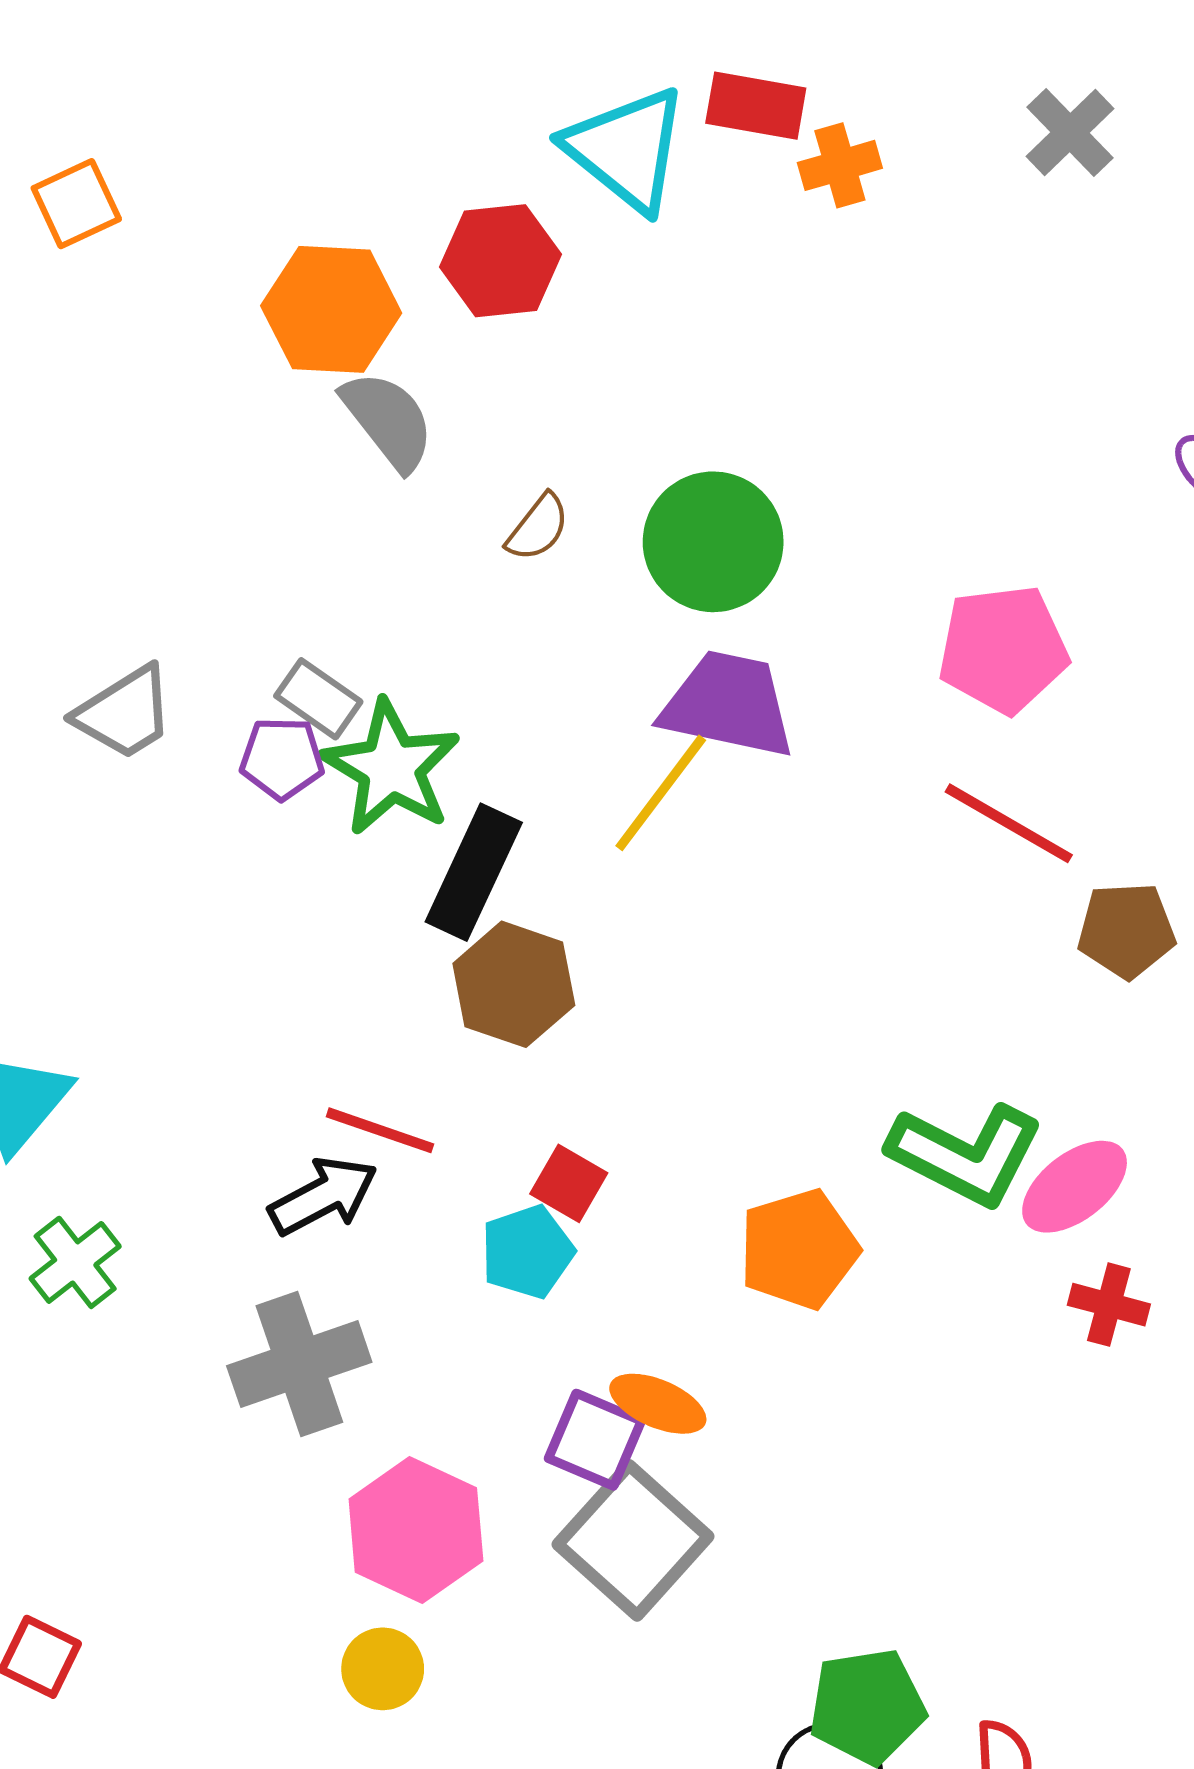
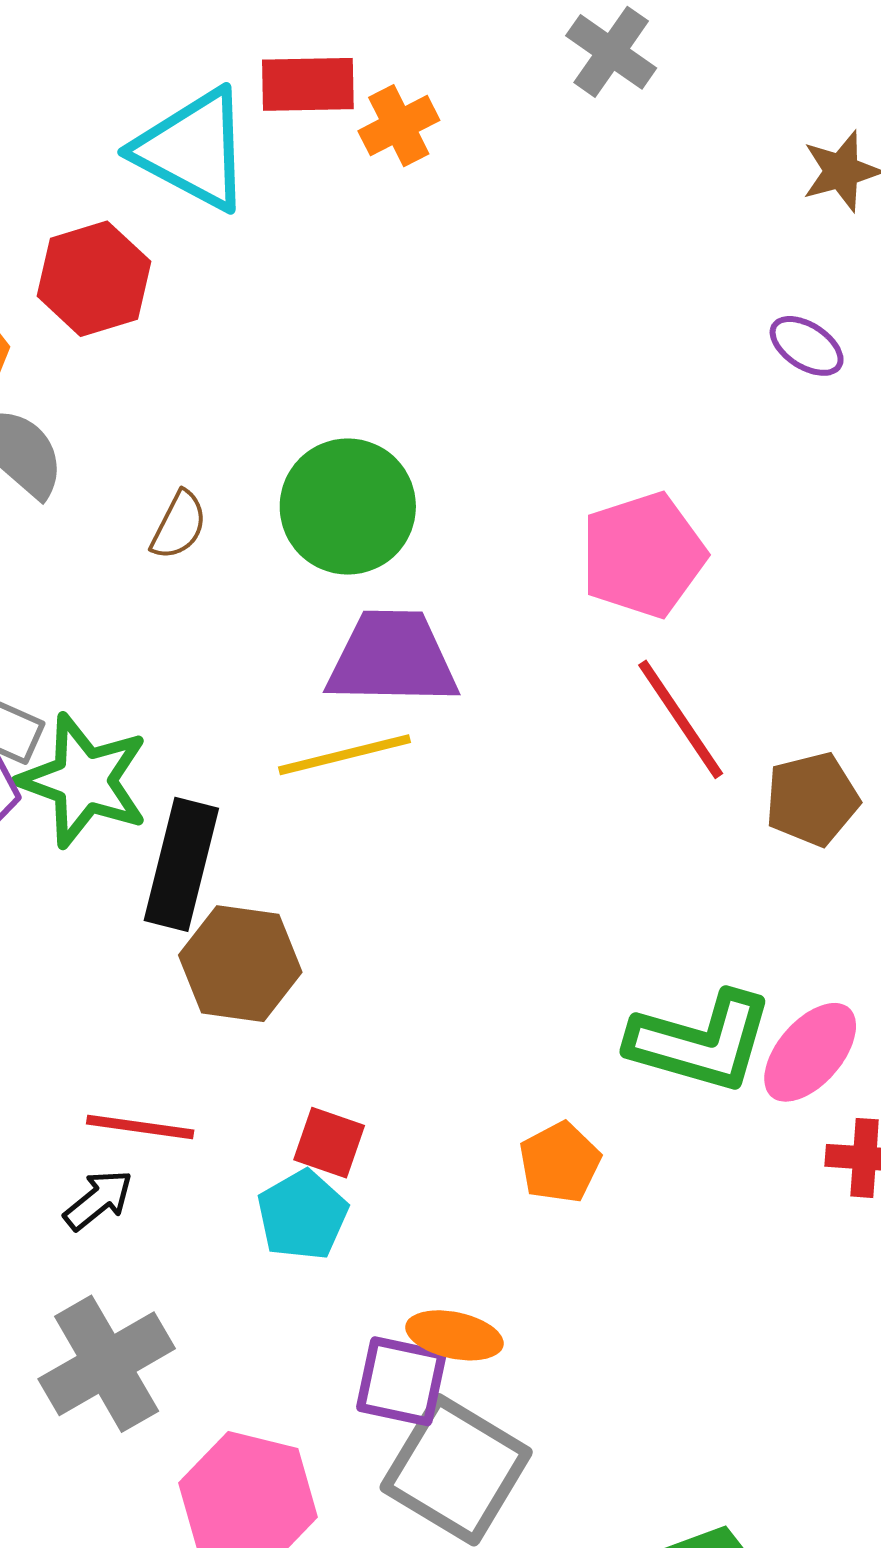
yellow line: (661, 793) -> (344, 755), turned 50
red line: (1009, 823) -> (681, 719), turned 37
black arrow: (323, 1196) -> (98, 1200), size x0.7
orange pentagon: (799, 1249) -> (560, 1163), size x0.7

